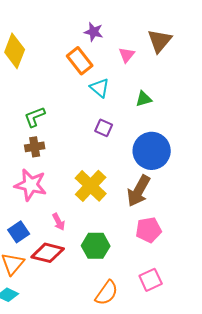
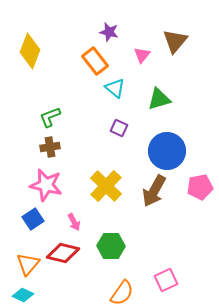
green triangle: (144, 99) -> (159, 99), size x1.4
pink pentagon: (149, 230) -> (200, 187), moved
blue square: (19, 232) -> (33, 219), moved

